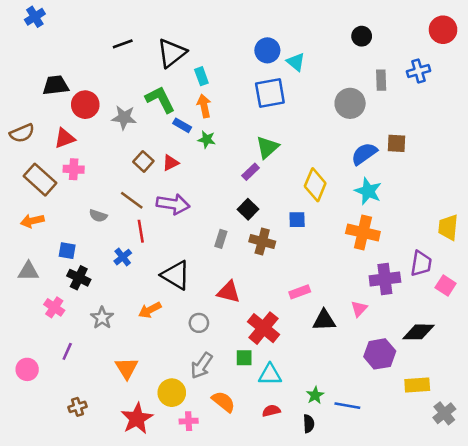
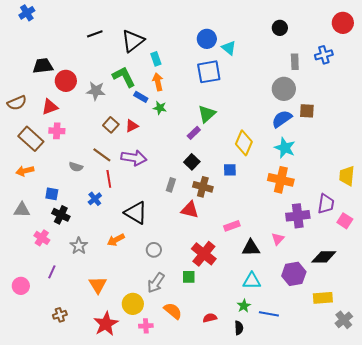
gray circle: (350, 103) -> (284, 89), moved
red triangle: (229, 292) -> (190, 210), moved
cyan triangle: (270, 375) -> (252, 281), moved

